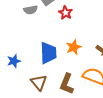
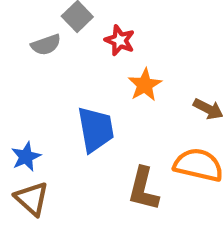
orange star: (74, 47) -> (145, 85), moved
brown triangle: (39, 82) -> (32, 199), moved

